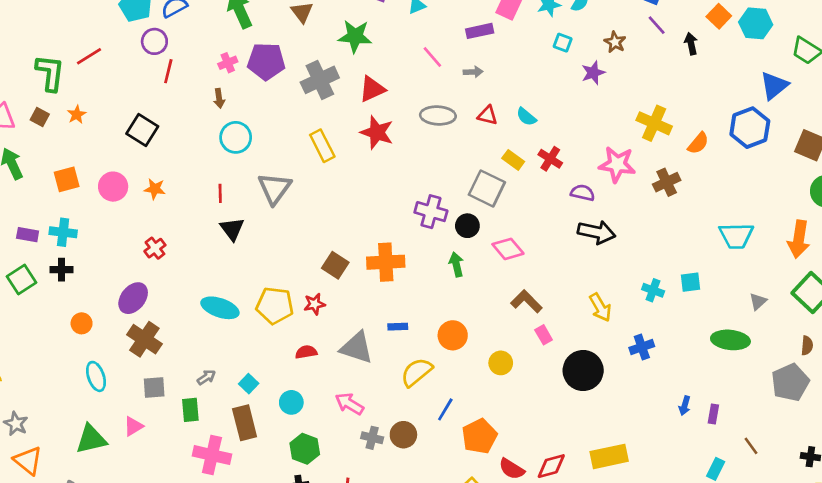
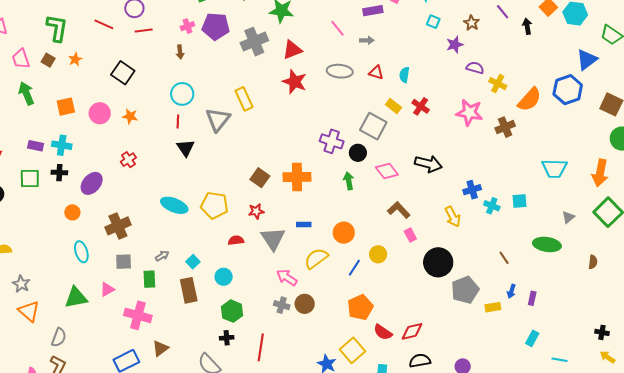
red line: (89, 56) -> (104, 24), moved, turned 54
red line: (168, 71) -> (144, 30), turned 66
cyan semicircle: (526, 117) -> (404, 75), turned 56
yellow cross: (654, 123) -> (498, 84), size x0.7
cyan circle: (236, 137) -> (182, 94), moved
orange semicircle: (698, 143) -> (529, 99), size x1.5
yellow rectangle: (322, 146) -> (244, 99), moved
purple semicircle: (583, 193) -> (475, 68), moved
black arrow: (597, 232) -> (428, 164), moved
green square: (22, 280) -> (30, 179), turned 30
purple ellipse: (133, 298) -> (92, 183), moved
red star: (315, 304) -> (256, 211), moved
brown cross: (144, 339) -> (118, 226), turned 30
brown semicircle: (807, 346) -> (593, 262), moved
blue cross: (642, 347) -> (472, 190), moved
gray triangle: (357, 348) -> (273, 239), turned 36
gray pentagon: (790, 382) -> (465, 290), moved
pink arrow: (349, 404) -> (287, 277), moved
blue line: (445, 409) -> (354, 268), moved
brown line: (751, 446) -> (504, 258), moved
pink cross: (212, 455) -> (138, 315), moved
yellow rectangle: (609, 456) -> (493, 307), moved, size x0.6

